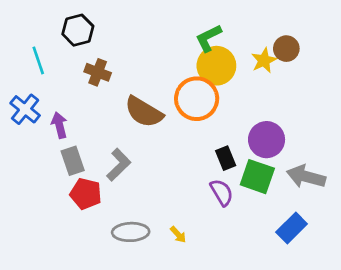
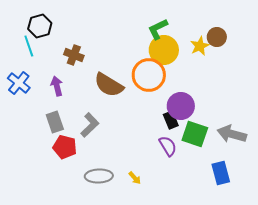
black hexagon: (78, 30) -> (40, 26), moved
purple arrow: (59, 125) -> (57, 86), moved
purple circle: (267, 140) -> (181, 106), moved
blue rectangle: (292, 228) -> (221, 173), turned -60

